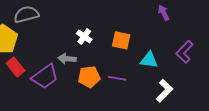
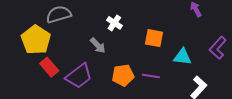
white cross: (84, 37) -> (114, 23), moved
gray arrow: (67, 59) -> (98, 45), moved, turned -138

